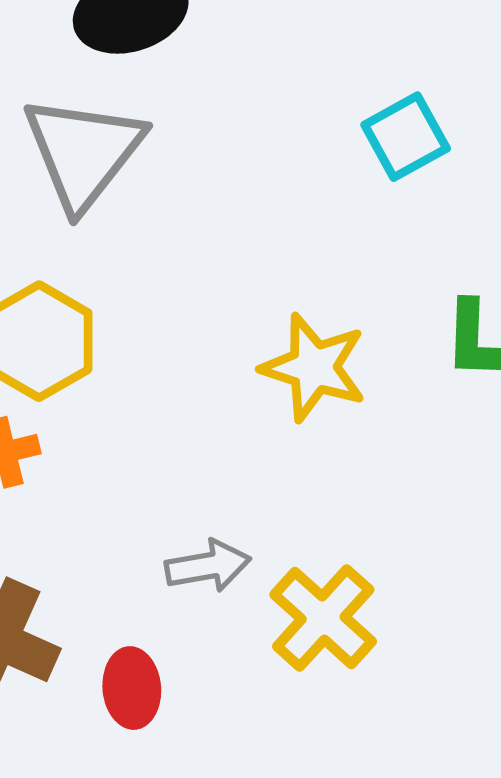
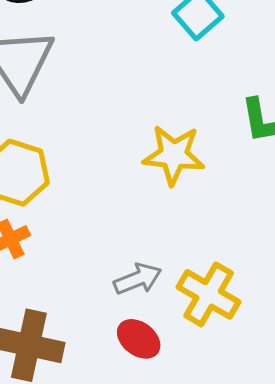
red ellipse: (132, 688) -> (139, 339), moved, turned -36

